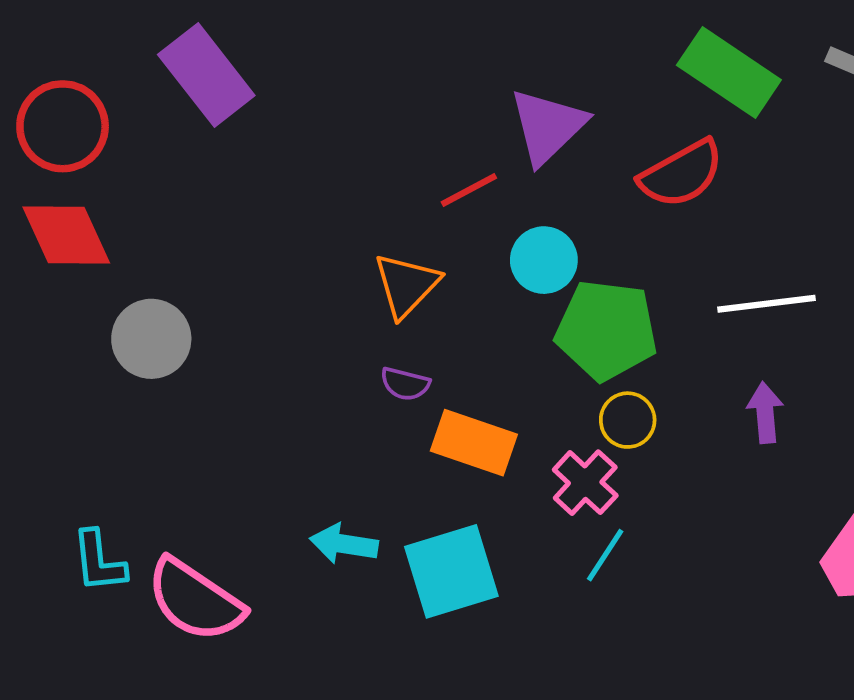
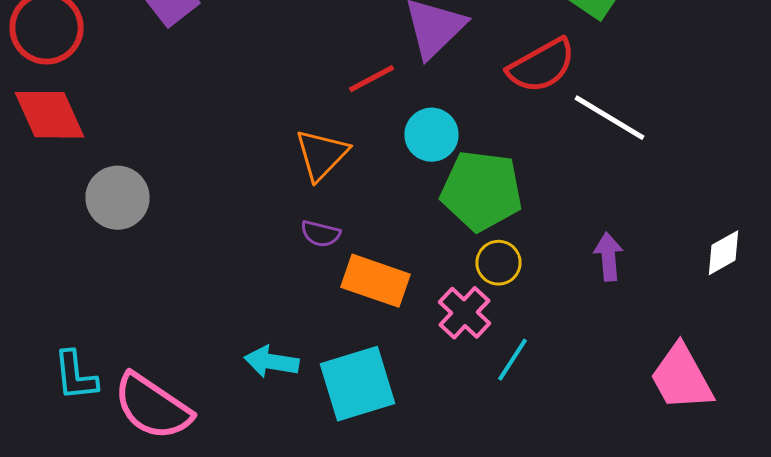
white line: (766, 304) -> (610, 118), moved, turned 38
cyan line: (605, 555) -> (512, 360), moved

